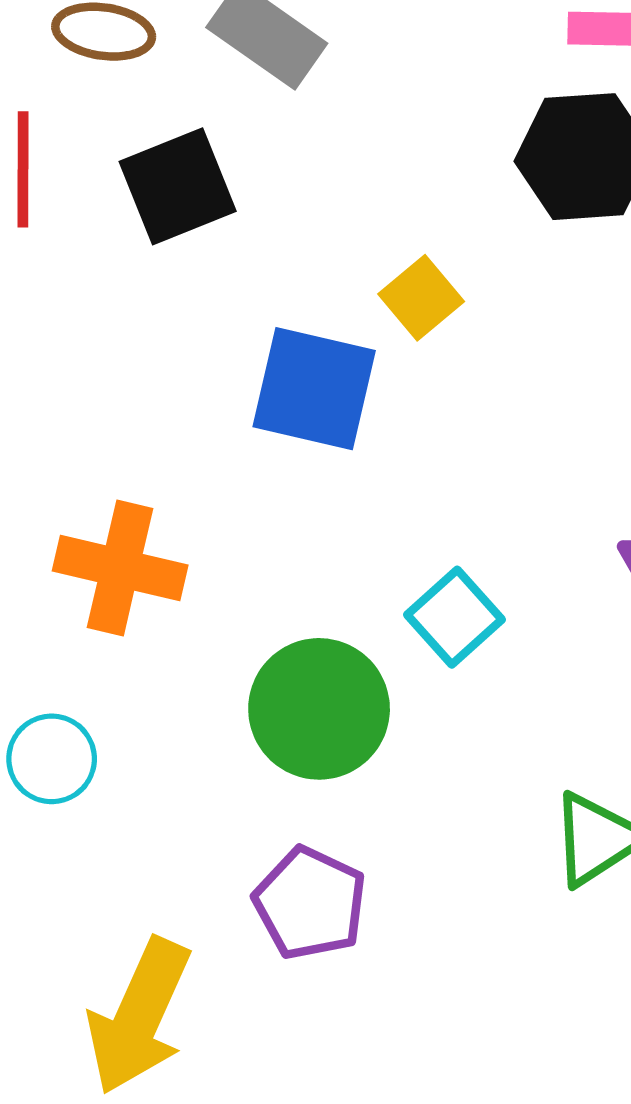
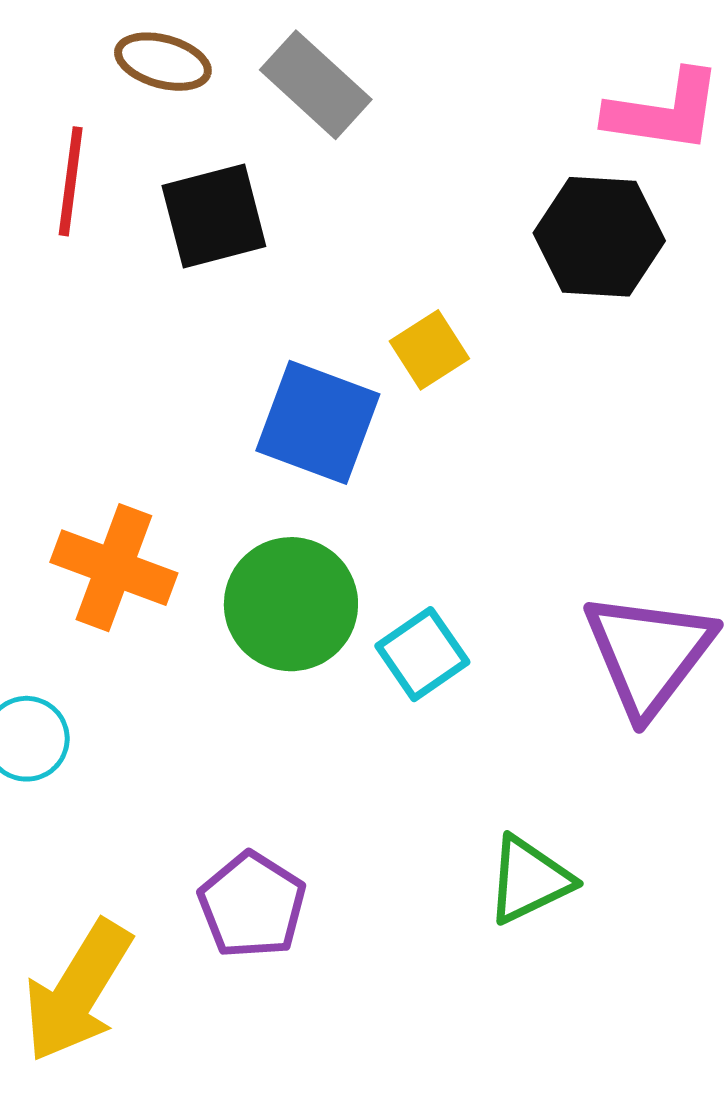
green circle: (319, 709) -> (291, 604), moved

